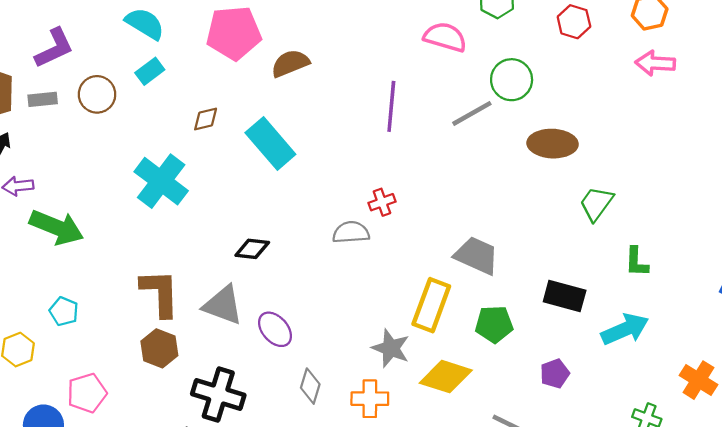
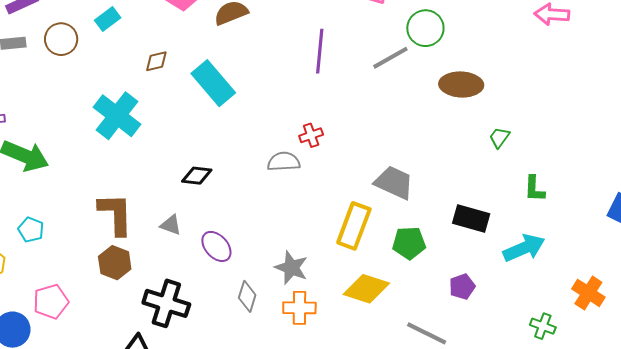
green trapezoid: (596, 204) -> (499, 137), size x0.7
gray triangle: (223, 305) -> (171, 225), size x0.6
gray star: (391, 348) -> (291, 268), moved

